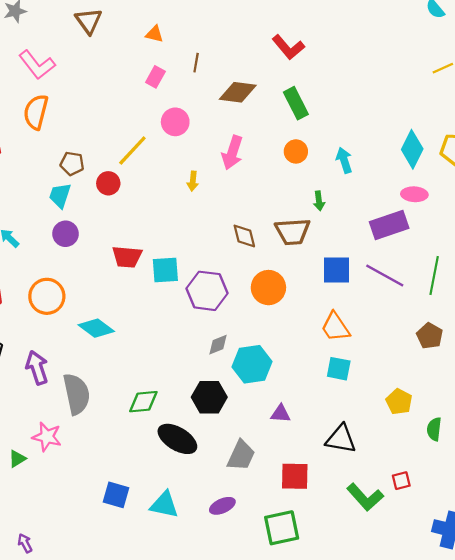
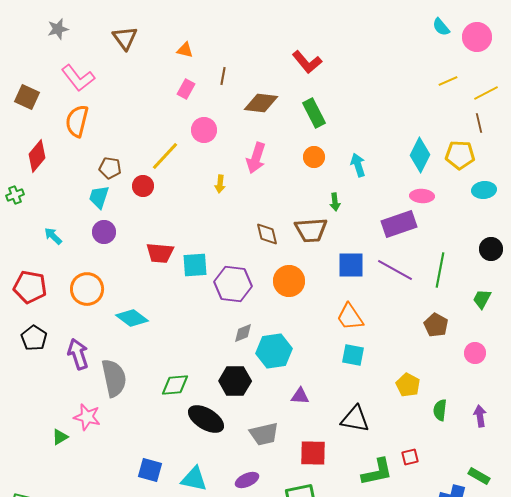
gray trapezoid: (241, 455) -> (264, 434), turned 52
green L-shape: (365, 497) -> (377, 472), turned -60

